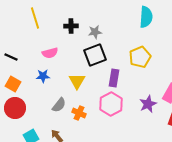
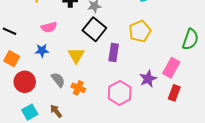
black square: (95, 55) -> (94, 29), turned -30
pink hexagon: (111, 104) -> (120, 93), moved
gray semicircle: (59, 105) -> (58, 80), turned -77
red circle: (15, 108) -> (25, 82), moved

